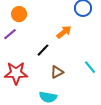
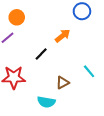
brown triangle: (57, 72) -> (63, 83), moved

